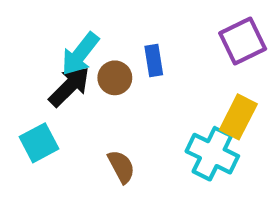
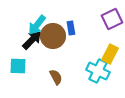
brown circle: (115, 78) -> (53, 36), size x1.6
cyan square: (39, 143) -> (18, 66), turned 30

